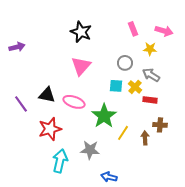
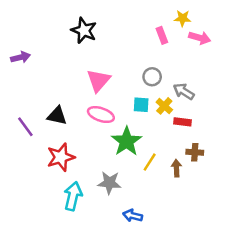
black star: (81, 32) -> (84, 30), moved
yellow star: (150, 49) -> (183, 18), moved
pink ellipse: (74, 102) -> (101, 115), moved

